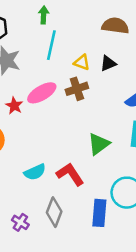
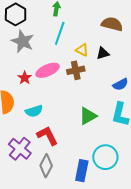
cyan semicircle: (35, 172) -> (34, 111), moved
red L-shape: (70, 174) -> (47, 136), moved
purple cross: (20, 222) -> (20, 149), moved, size x1.6

